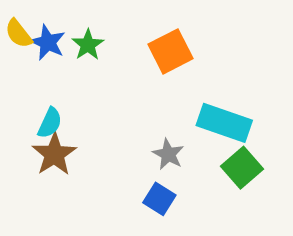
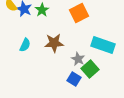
brown star: (54, 154) -> (54, 43), moved, turned 30
green square: (242, 168) -> (90, 69), moved

